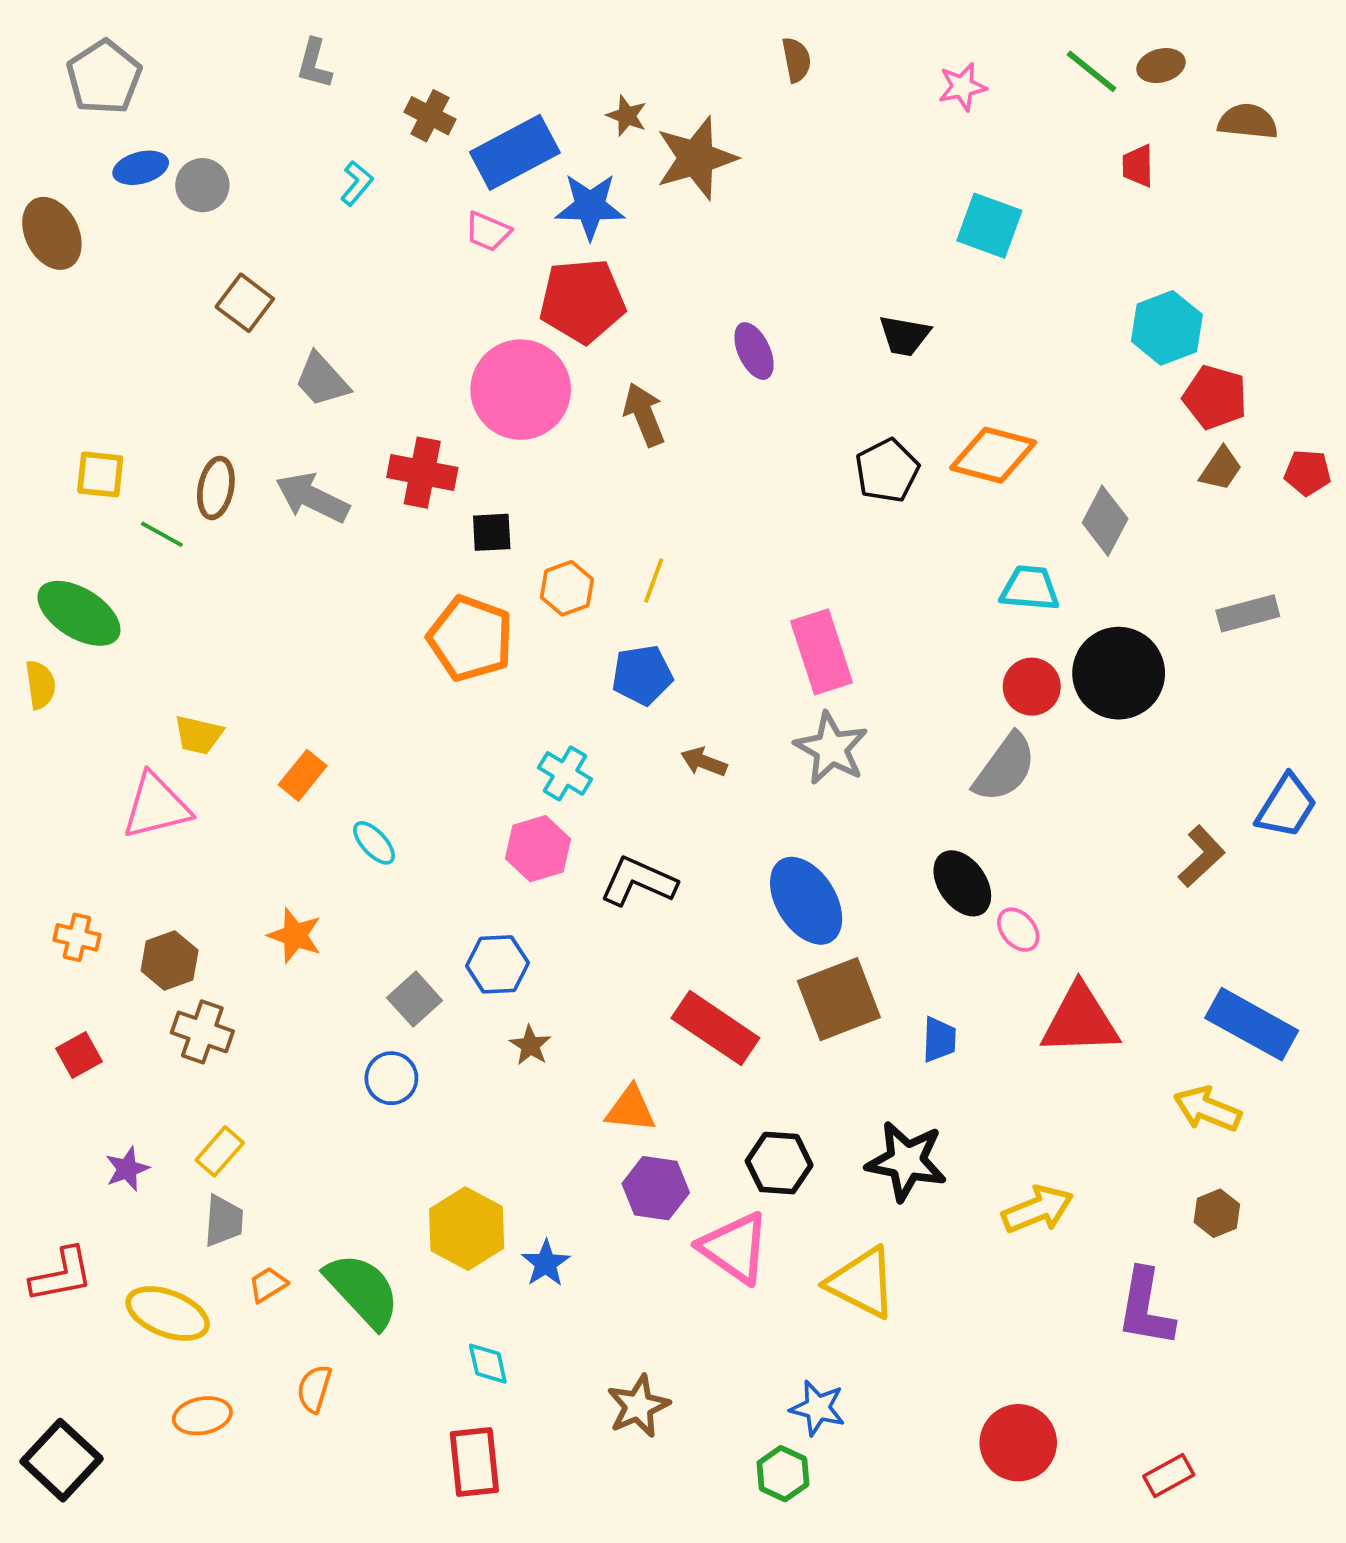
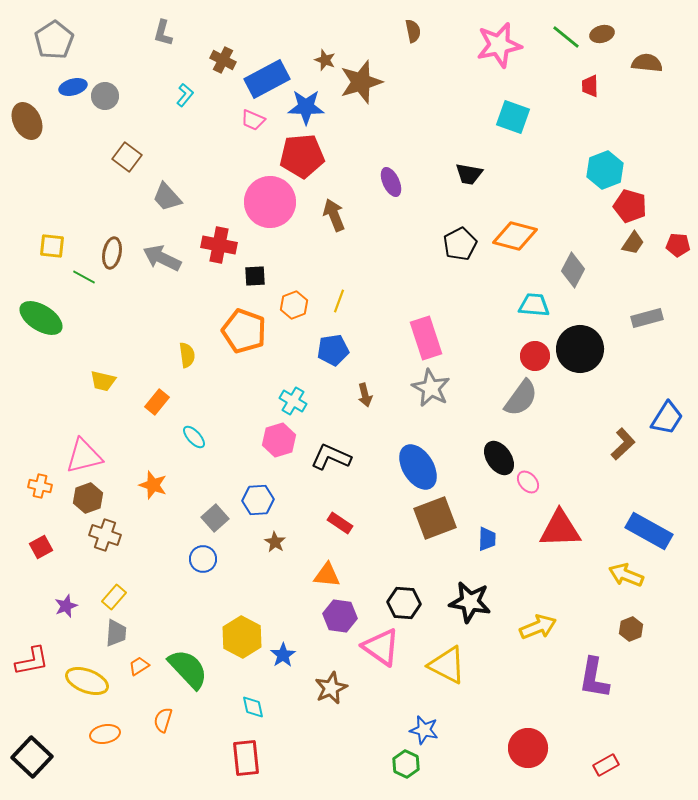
pink star: (962, 87) -> (499, 45), size x1.8
yellow semicircle: (40, 685) -> (187, 355), moved
brown arrow: (704, 762) -> (365, 395), turned -125
pink triangle: (156, 806) -> (84, 456), moved
red rectangle: (715, 1028) -> (340, 523), moved, size x0.6
brown star: (638, 1406) -> (331, 688), moved

